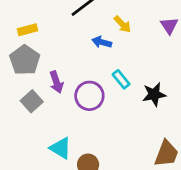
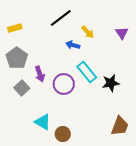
yellow rectangle: (28, 30) -> (15, 28), moved
cyan rectangle: (121, 79) -> (87, 72), size x1.5

